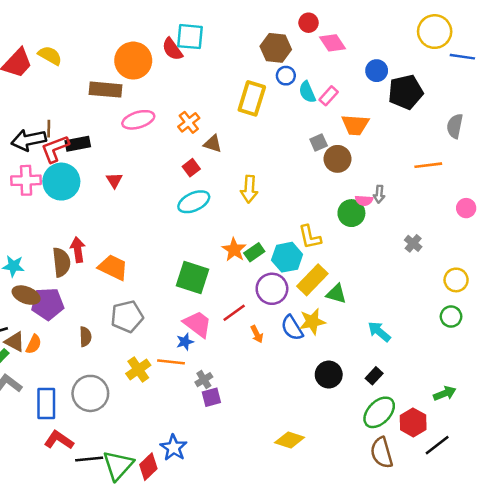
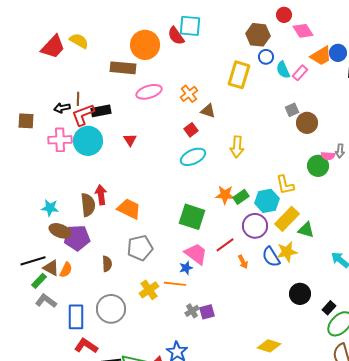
orange trapezoid: (355, 125) -> (321, 56), moved, turned -35
black arrow: (29, 140) -> (62, 108), size x0.6
orange star: (234, 250) -> (225, 195), turned -30
black rectangle: (374, 376) -> (329, 308), moved
gray cross: (204, 380) -> (192, 311), moved

